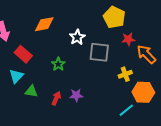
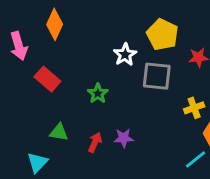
yellow pentagon: (114, 17) -> (162, 35), moved
orange diamond: (44, 24) -> (55, 24), moved, turned -55
cyan triangle: (16, 76) -> (37, 162), moved

